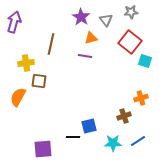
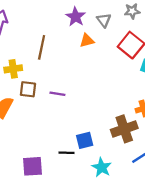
purple line: (85, 56) -> (57, 94), moved
brown cross: (124, 116) -> (124, 129), size x1.6
cyan star: (113, 143) -> (102, 167), moved, turned 30

